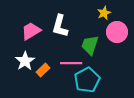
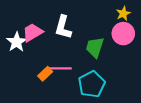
yellow star: (104, 13) -> (123, 13), moved
white star: (25, 61) -> (17, 42), moved
pink line: (71, 63) -> (60, 68), moved

